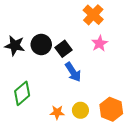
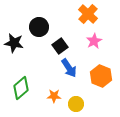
black circle: (41, 45) -> (39, 27), moved
orange hexagon: (111, 109) -> (101, 76), moved
orange star: (57, 112) -> (54, 96), moved

